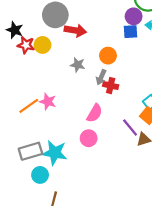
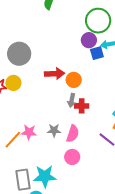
red arrow: (75, 30) -> (55, 74), moved
blue square: (130, 32) -> (97, 53), moved
gray star: (78, 65) -> (54, 130), moved
gray rectangle: (30, 151) -> (23, 180), turned -70

